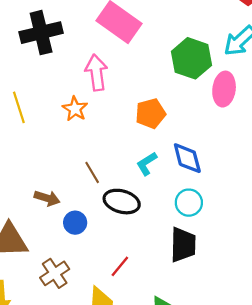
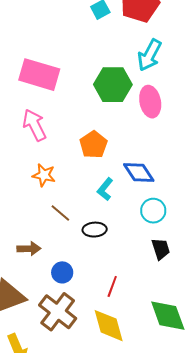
orange star: (75, 109) -> (44, 175), moved
black ellipse: (122, 202) -> (95, 230), size x0.7
blue circle: (75, 223) -> (62, 272), moved
black trapezoid: (183, 245) -> (161, 249), size x0.7
brown cross: (55, 273) -> (58, 312), size x1.4

